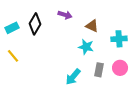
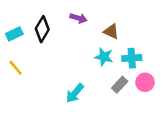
cyan cross: (119, 39) -> (132, 58), moved
gray rectangle: (99, 70) -> (120, 85), turned 32
cyan arrow: (73, 77) -> (75, 93), moved

